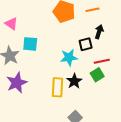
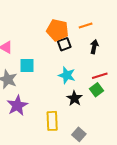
black square: (86, 44) -> (64, 44), moved
cyan star: (69, 57) -> (67, 75), turned 30
yellow rectangle: (57, 87) -> (52, 121), moved

